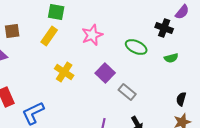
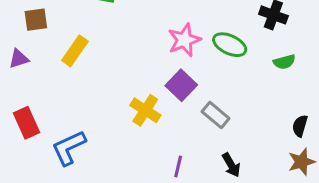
pink star: (92, 35) -> (184, 40), moved
yellow rectangle: (49, 36) -> (75, 51), moved
yellow cross: (64, 72) -> (145, 110), moved

